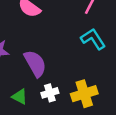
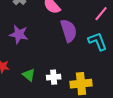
purple semicircle: (35, 63) -> (69, 31), moved

